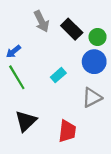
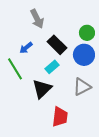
black rectangle: (72, 29) -> (57, 45), moved
blue arrow: (13, 52) -> (26, 48), moved
black triangle: (26, 121) -> (42, 89), moved

